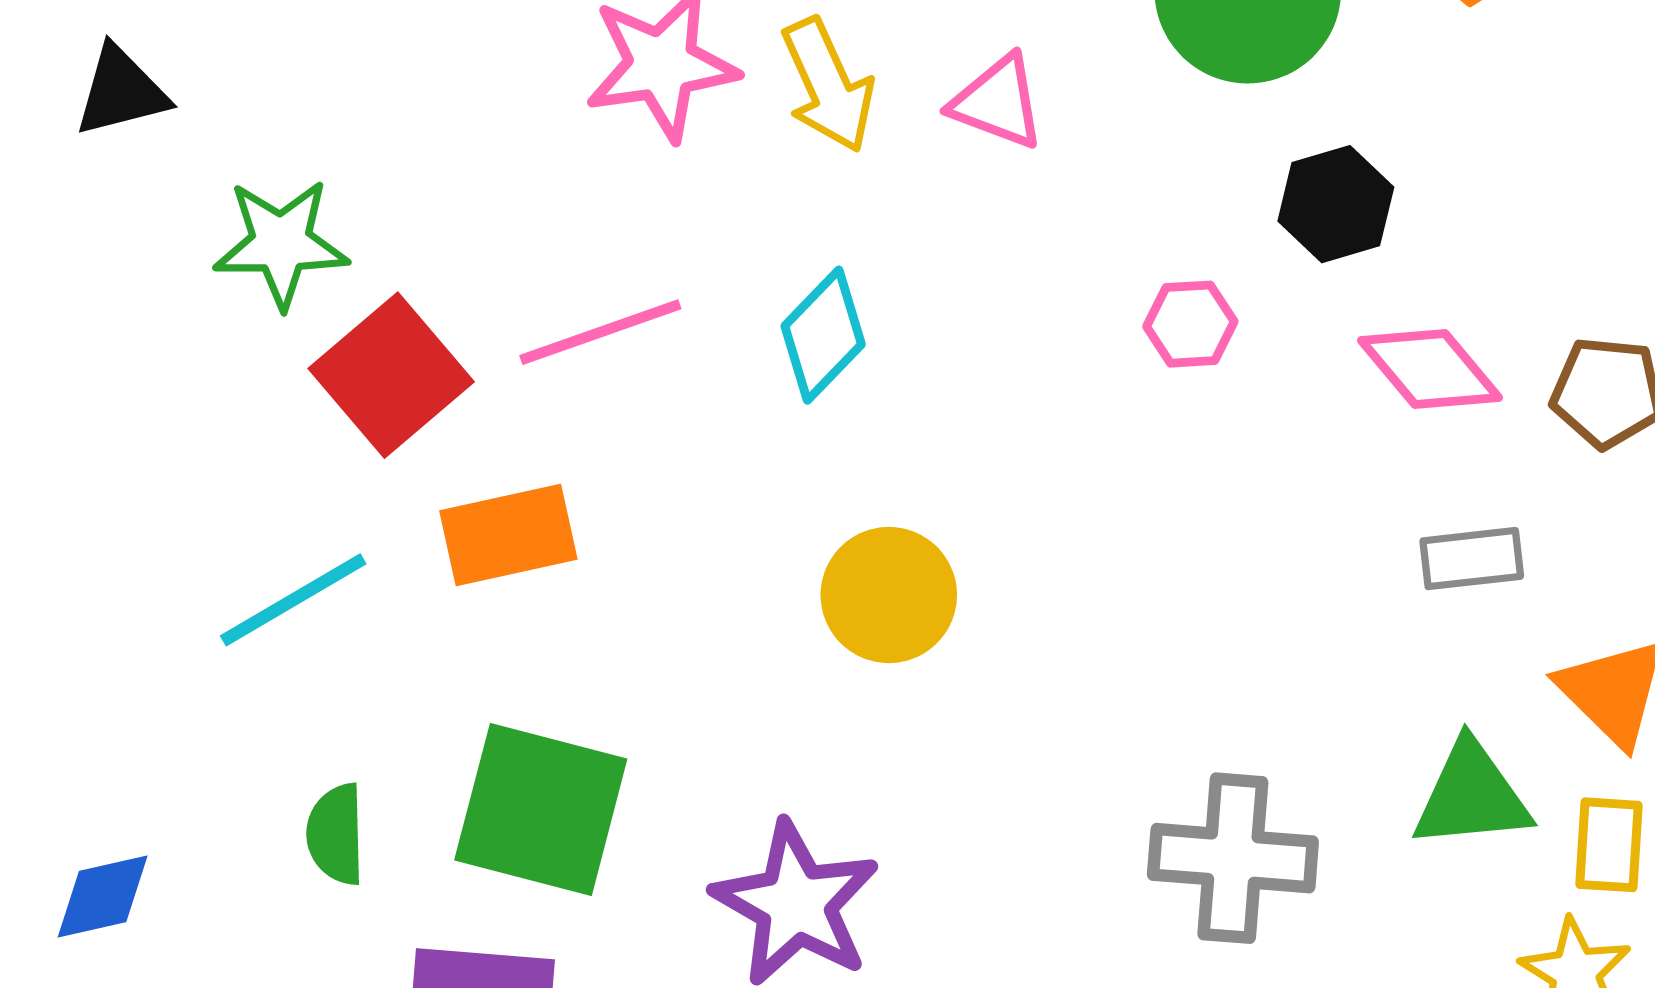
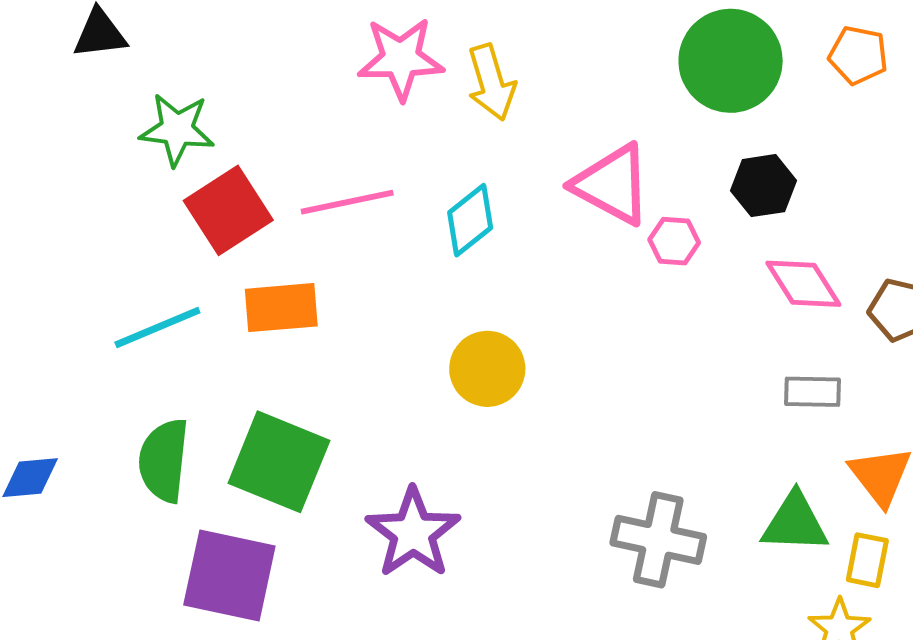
pink triangle: (998, 102) -> (612, 184), moved, size x1.5
green semicircle: (336, 834) -> (164, 460), size x1.5

